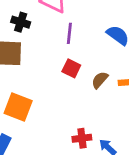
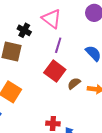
red square: (71, 68) -> (55, 71), size x1.5

